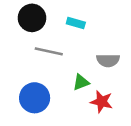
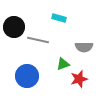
black circle: (32, 18) -> (14, 27), moved
red star: (102, 102) -> (79, 79), turned -30

